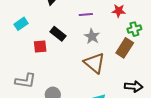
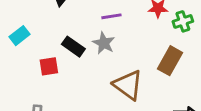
green cross: (134, 29) -> (183, 21), moved
gray star: (92, 36) -> (104, 43), moved

